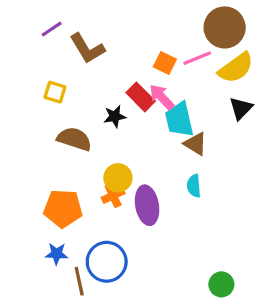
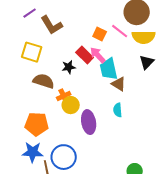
pink line: (197, 58) -> (120, 31), turned 60
yellow semicircle: (236, 68) -> (144, 37), turned 35
yellow square: (55, 92) -> (32, 52), size x1.5
orange cross: (113, 196) -> (64, 96), moved
blue star: (57, 254) -> (33, 152), size x1.5

